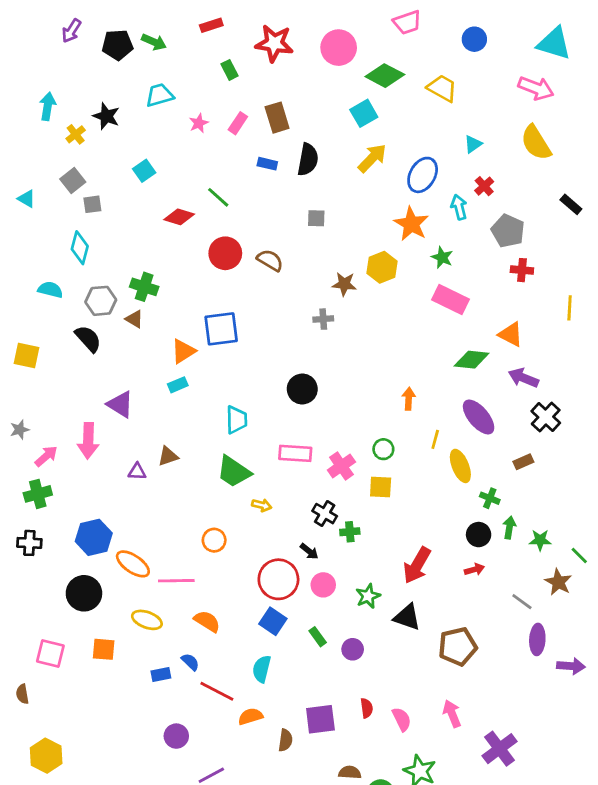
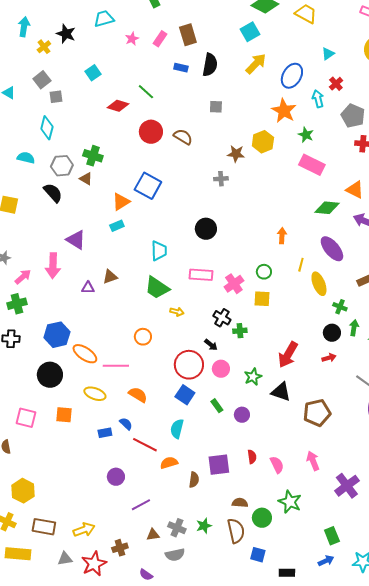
blue square: (221, 329) -> (148, 186), turned 36

